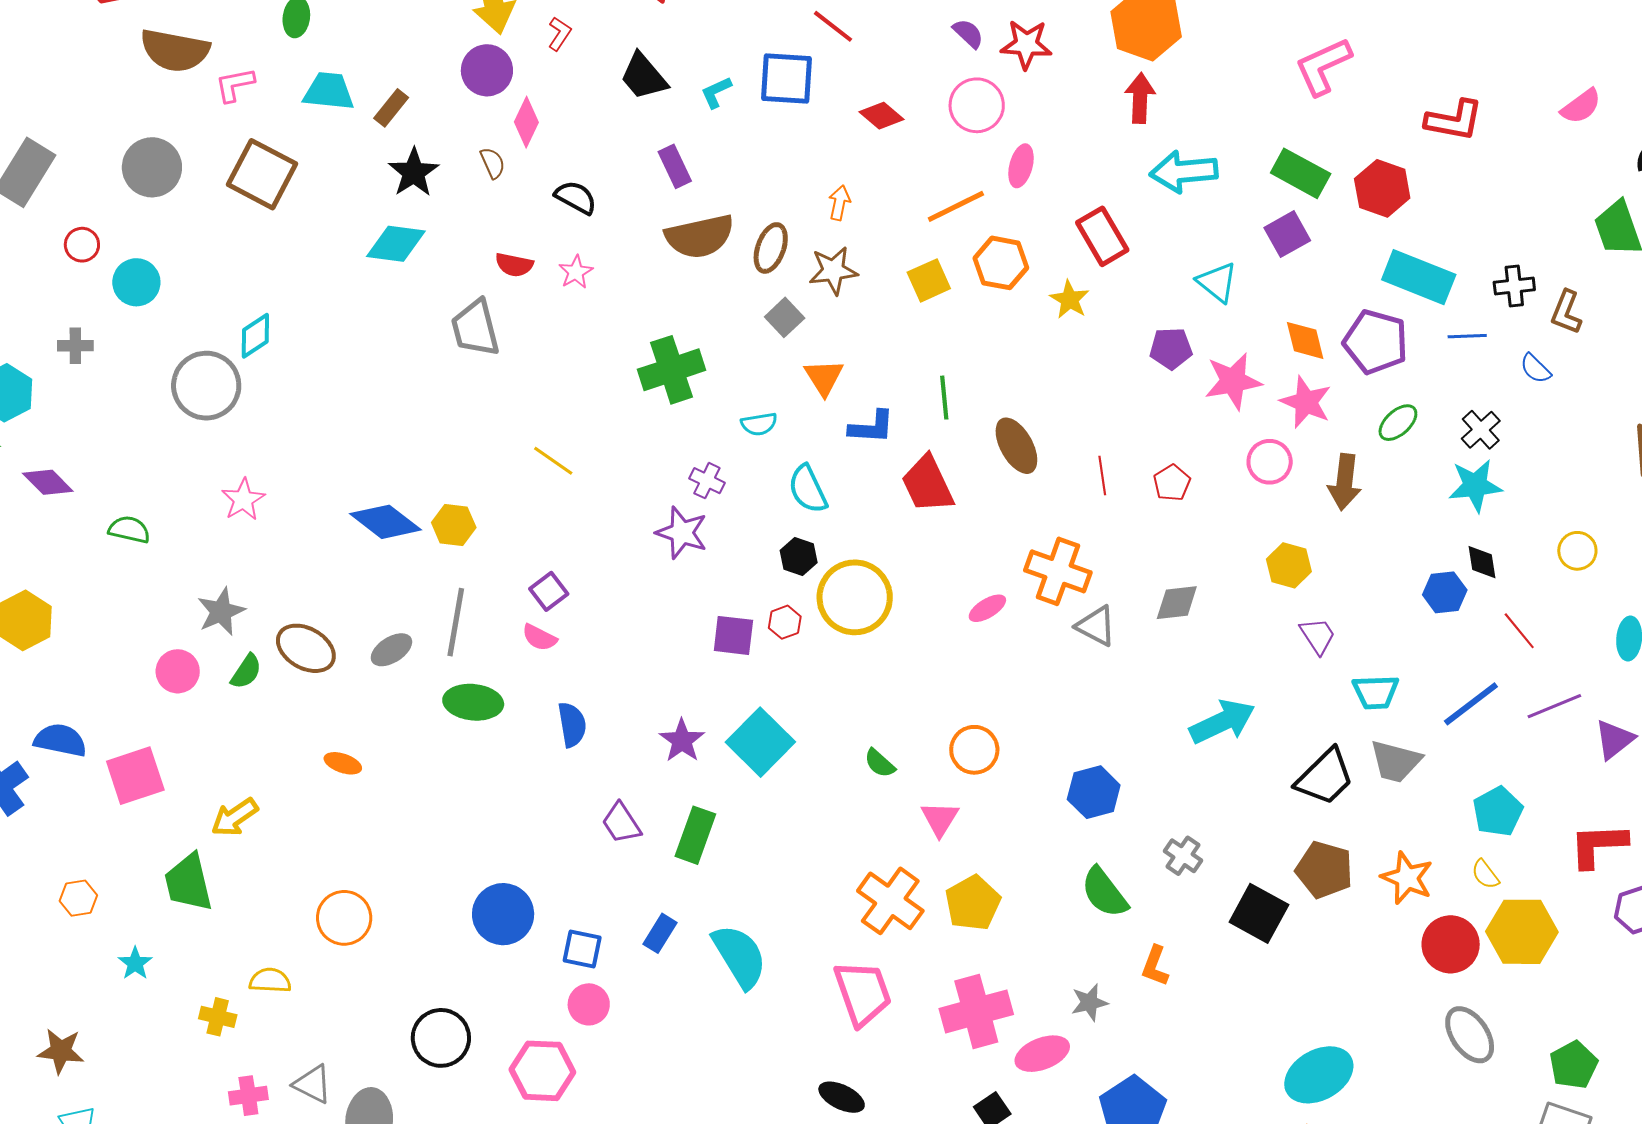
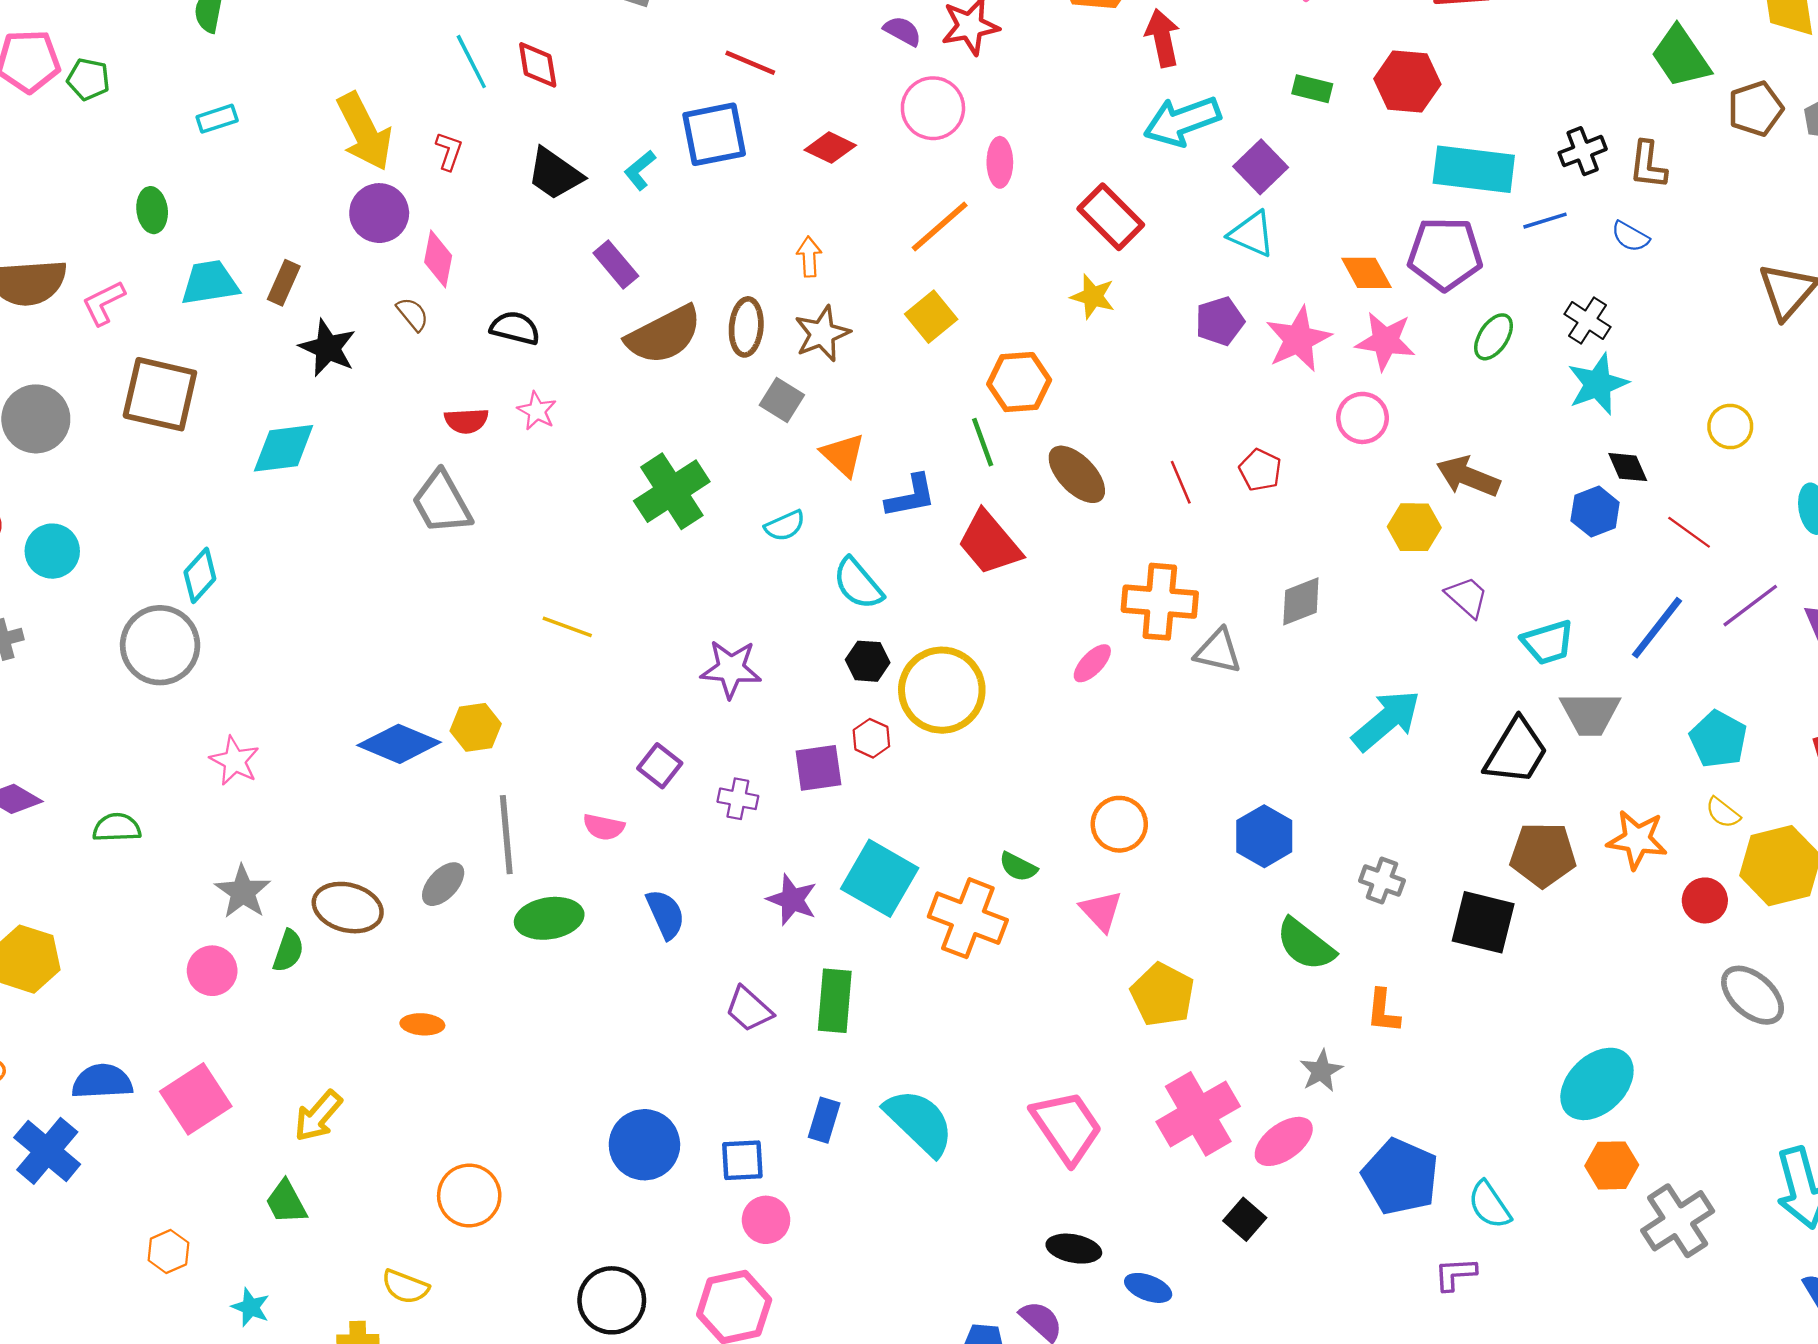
red arrow: (1140, 98) -> (1162, 38), moved
green rectangle: (1301, 173) -> (1312, 89), size x0.6
purple square: (1287, 234) -> (1261, 167), moved
cyan diamond: (396, 244) -> (284, 448), moved
orange hexagon: (1001, 263) -> (1019, 382), moved
purple cross: (707, 481) -> (738, 799), moved
brown arrow: (1345, 482) -> (1468, 476), moved, turned 120
purple square: (549, 591) -> (660, 766), moved
green trapezoid: (188, 883) -> (286, 1202), size x0.7
orange cross: (890, 901) -> (968, 918), moved
red circle: (1451, 944) -> (1705, 900), size x0.7
yellow semicircle: (270, 981) -> (405, 1287), turned -147

